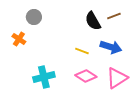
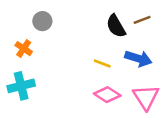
cyan cross: (44, 77) -> (21, 86), moved
pink triangle: (117, 78) -> (146, 97), turned -30

